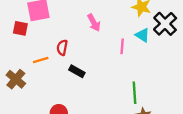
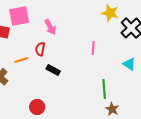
pink arrow: (94, 23) -> (50, 27), moved
cyan triangle: (142, 35) -> (129, 64), moved

